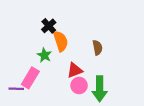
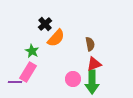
orange semicircle: (61, 41) -> (56, 38), turned 60
green star: (44, 55) -> (32, 51), moved
red triangle: (75, 70) -> (94, 64), moved

